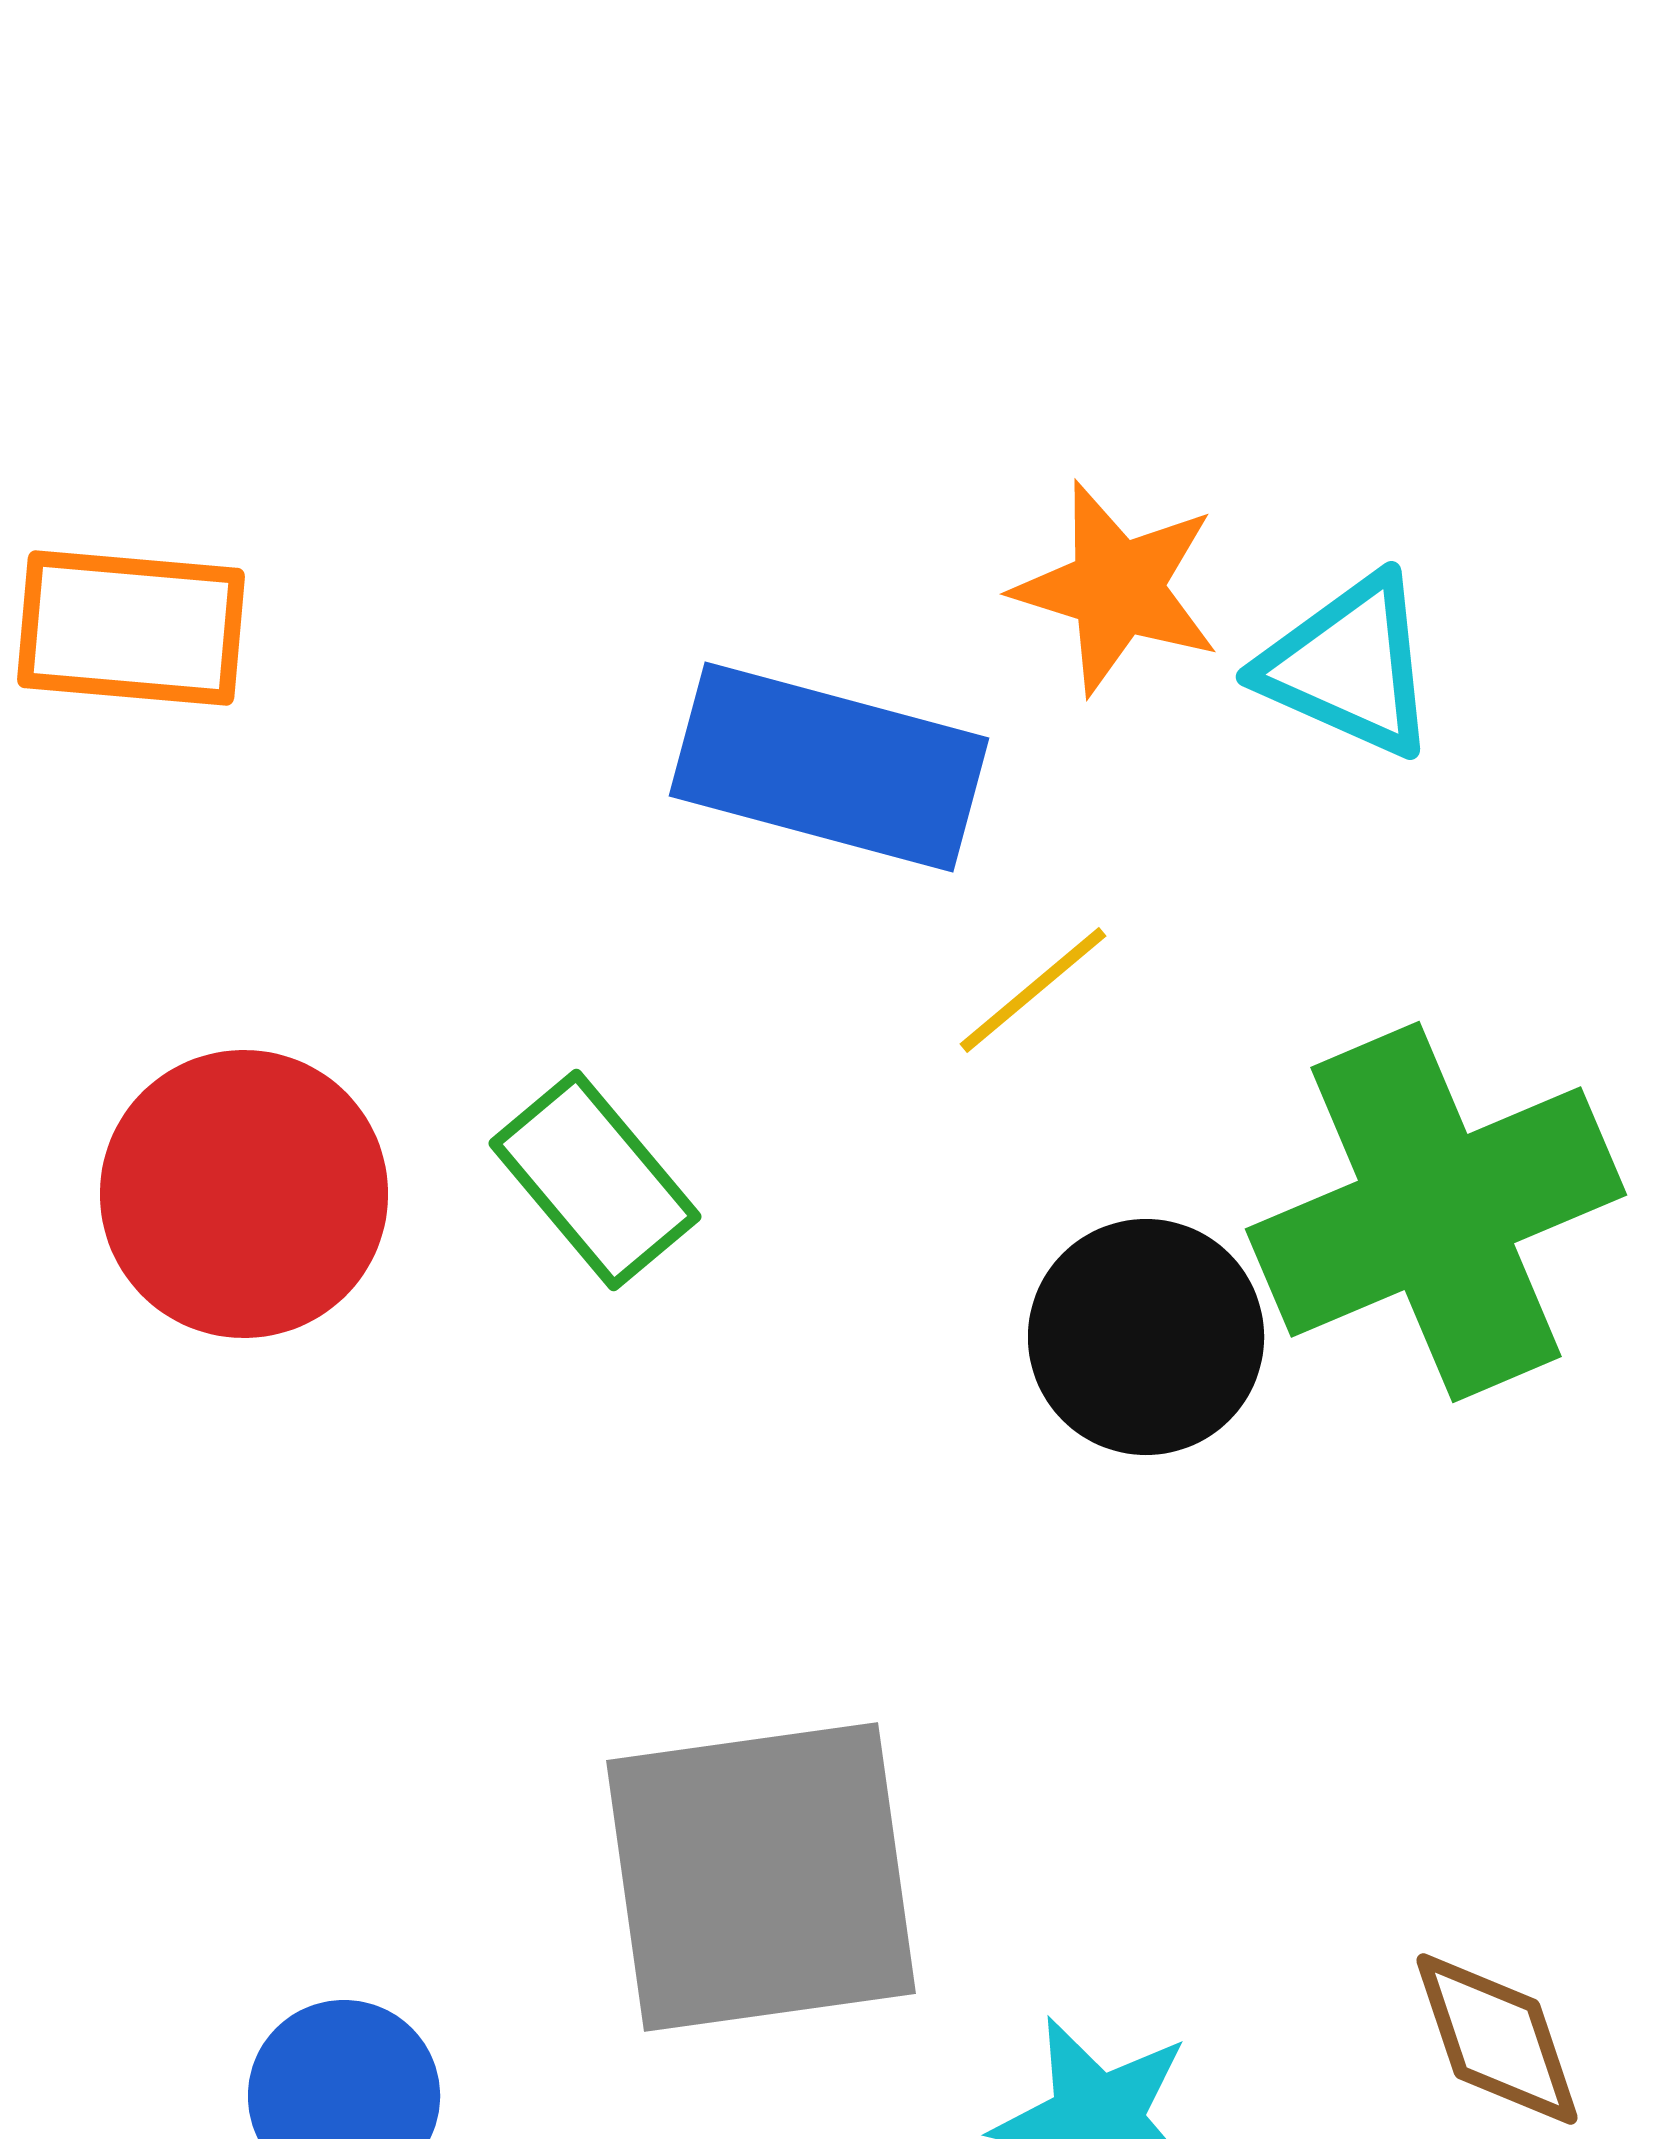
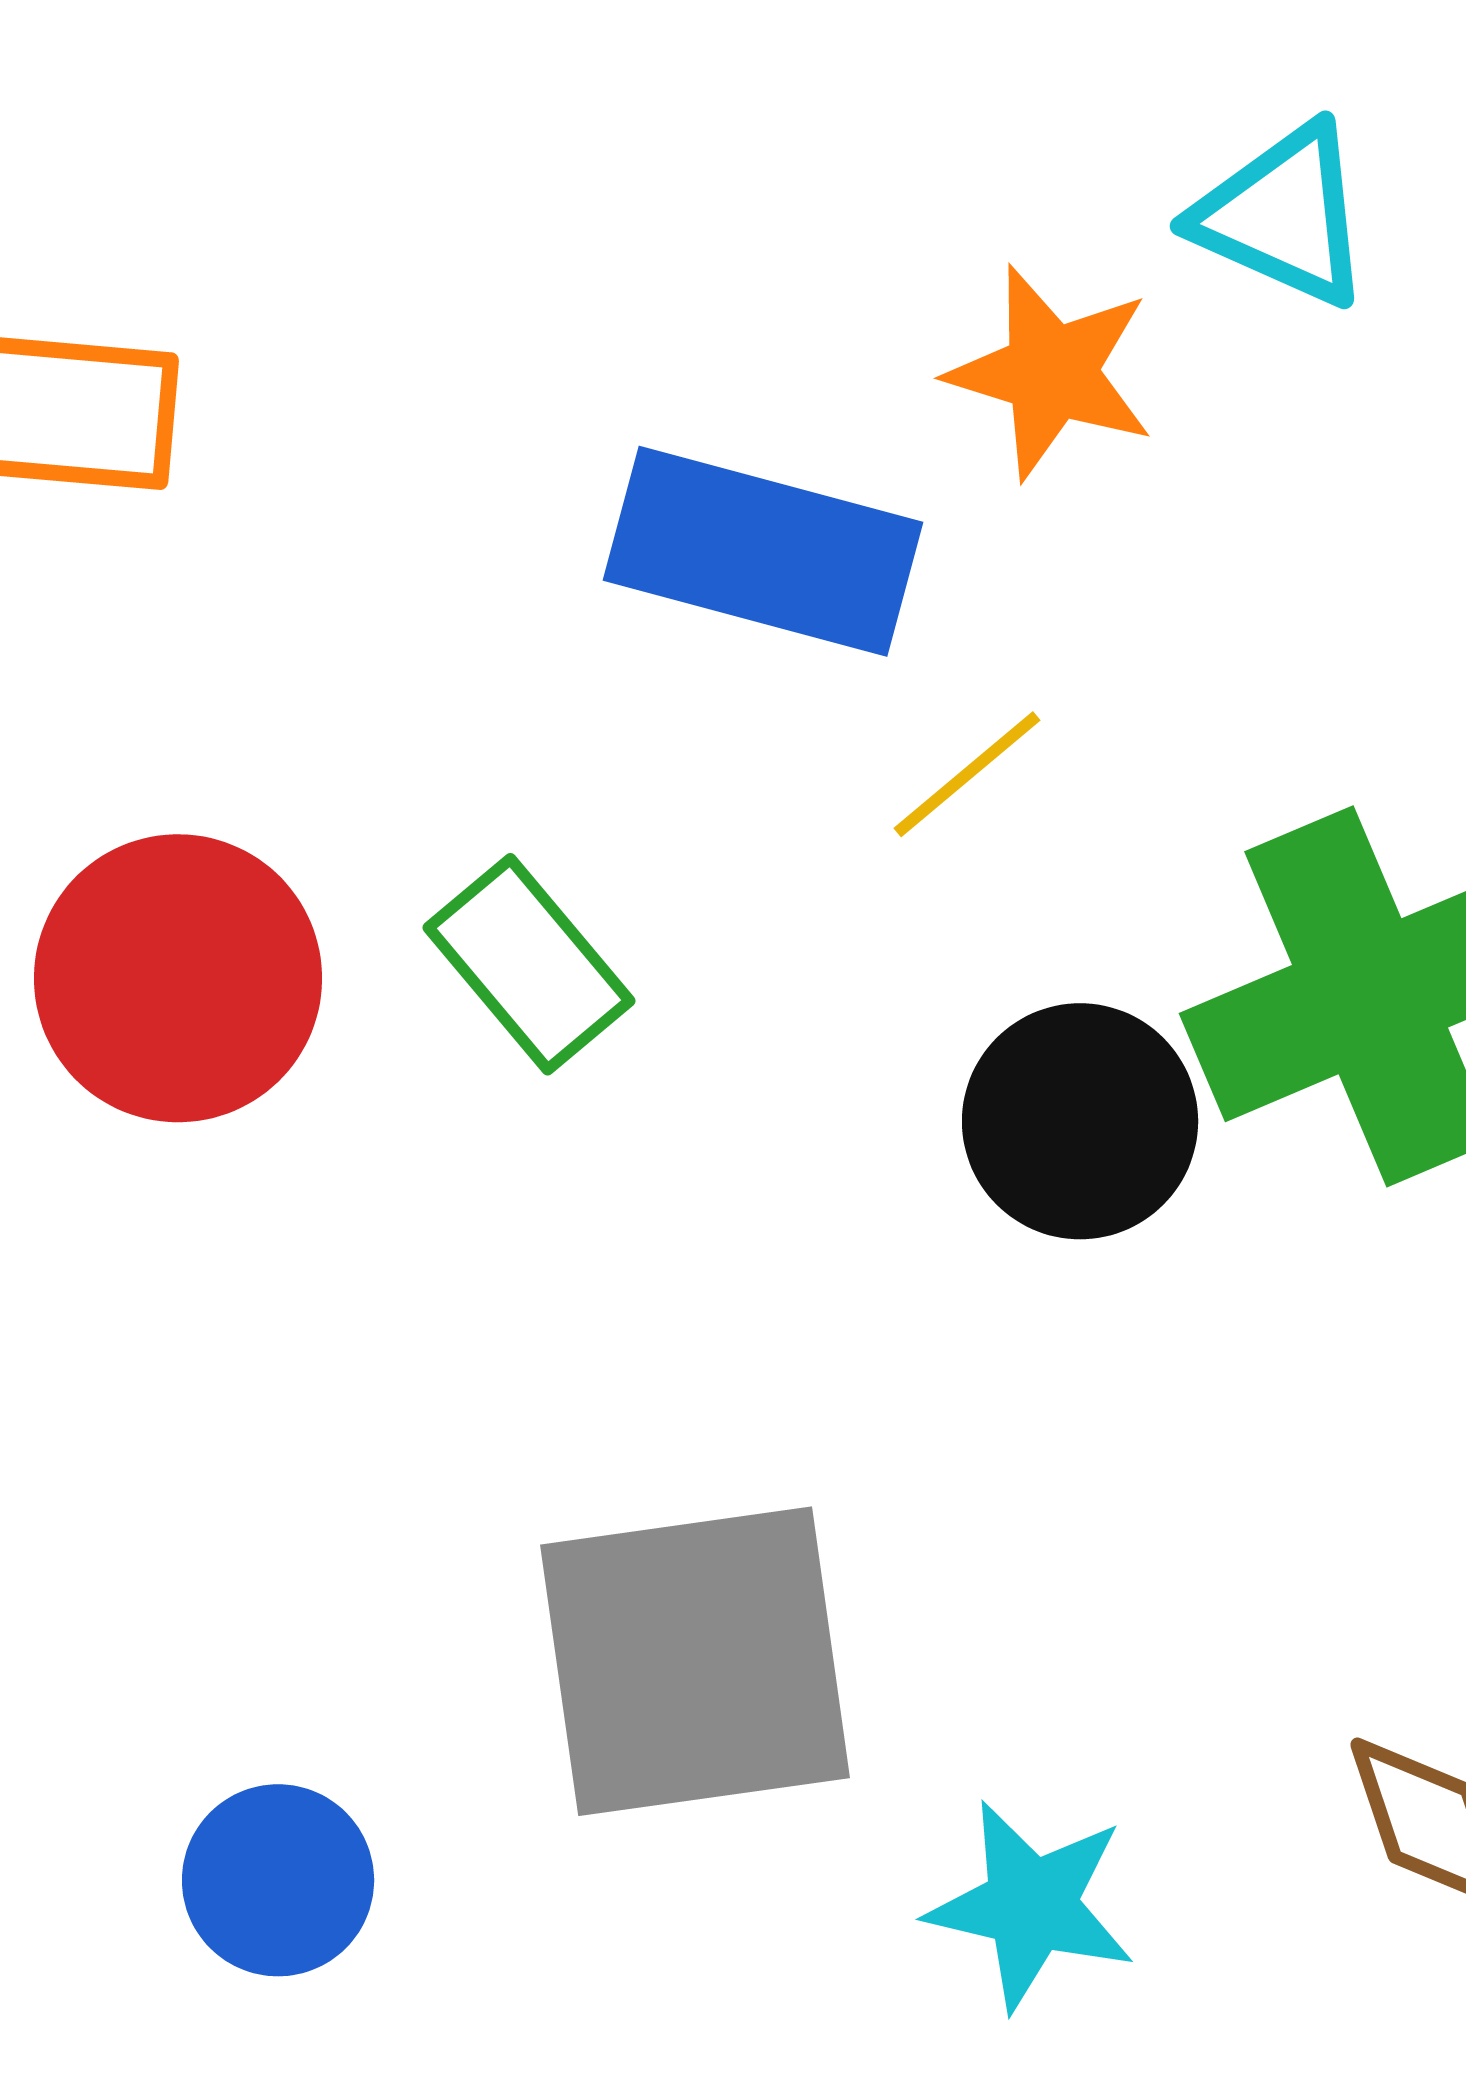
cyan triangle: (1349, 666) -> (1283, 215), moved

